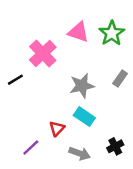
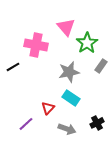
pink triangle: (78, 32) -> (66, 27), turned 30
green star: (112, 33) -> (87, 43), moved
pink cross: (43, 54) -> (36, 45), turned -35

